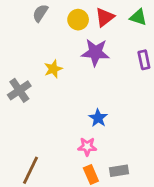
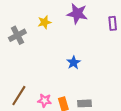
pink star: (87, 147) -> (45, 100), moved

